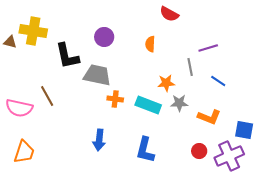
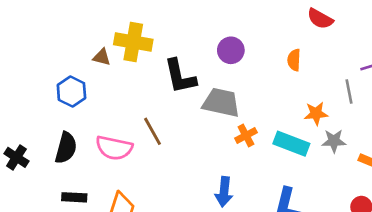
orange cross: (115, 99) -> (246, 135), turned -35

